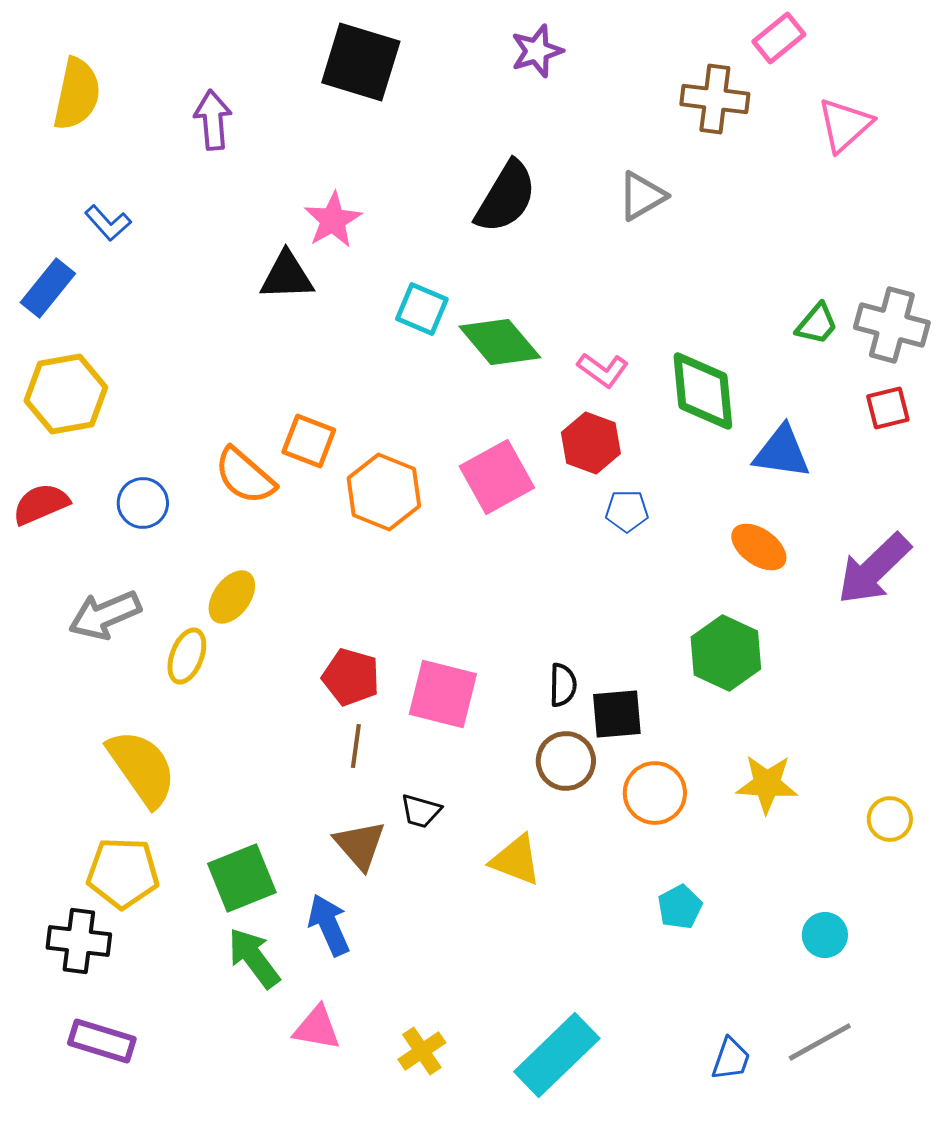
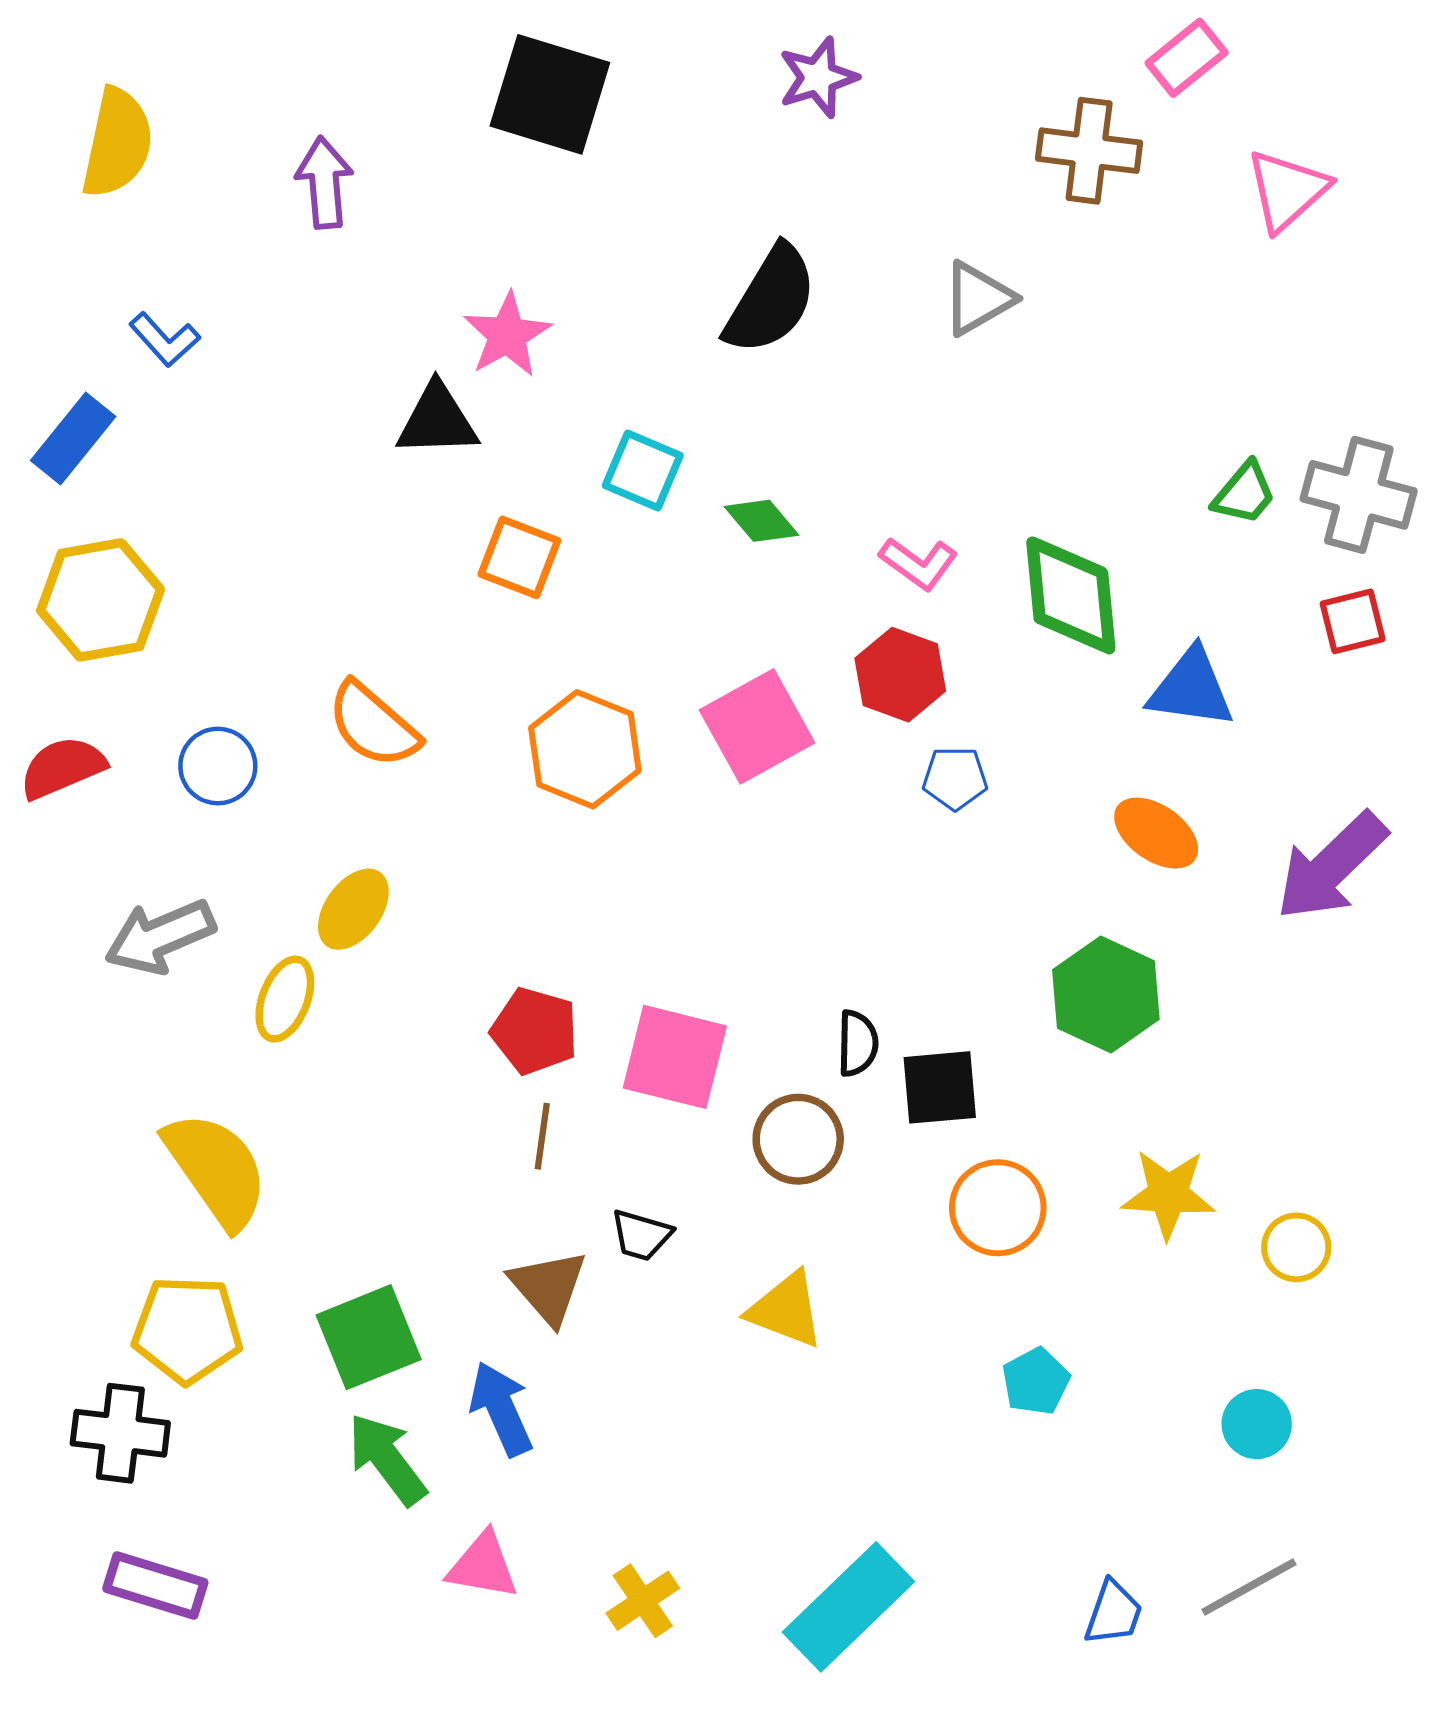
green diamond: (500, 342) -> (762, 521), size x0.6
orange square: (309, 441) -> (519, 557), moved
brown circle: (566, 761) -> (798, 1139), moved
yellow circle: (890, 819) -> (1296, 1247), moved

